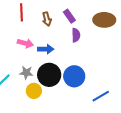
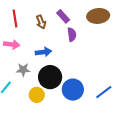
pink arrow: (25, 43) -> (12, 44), moved
gray star: (26, 73) -> (23, 70), moved
blue circle: (74, 76) -> (73, 90), moved

